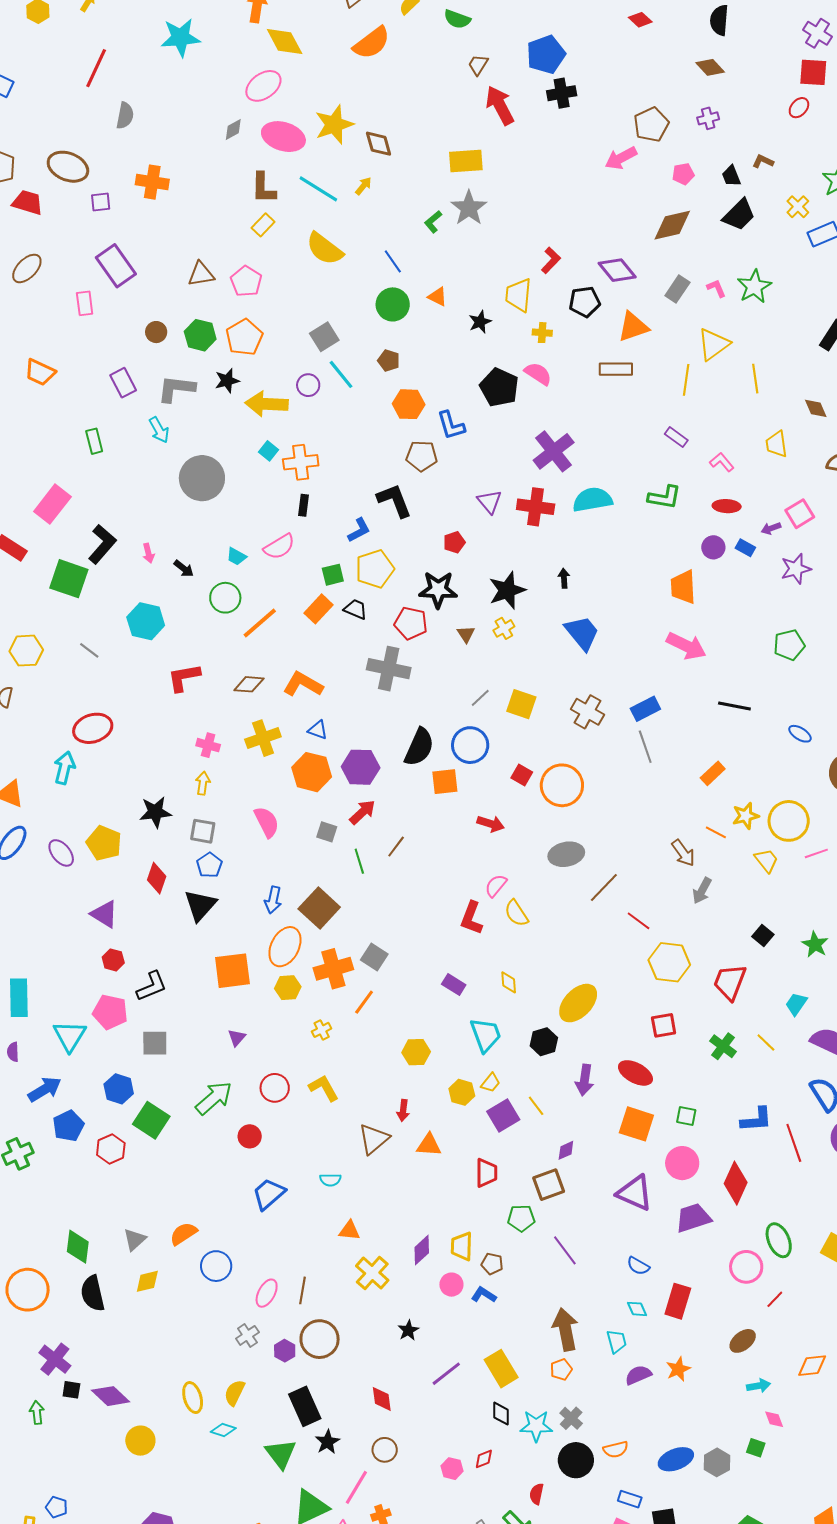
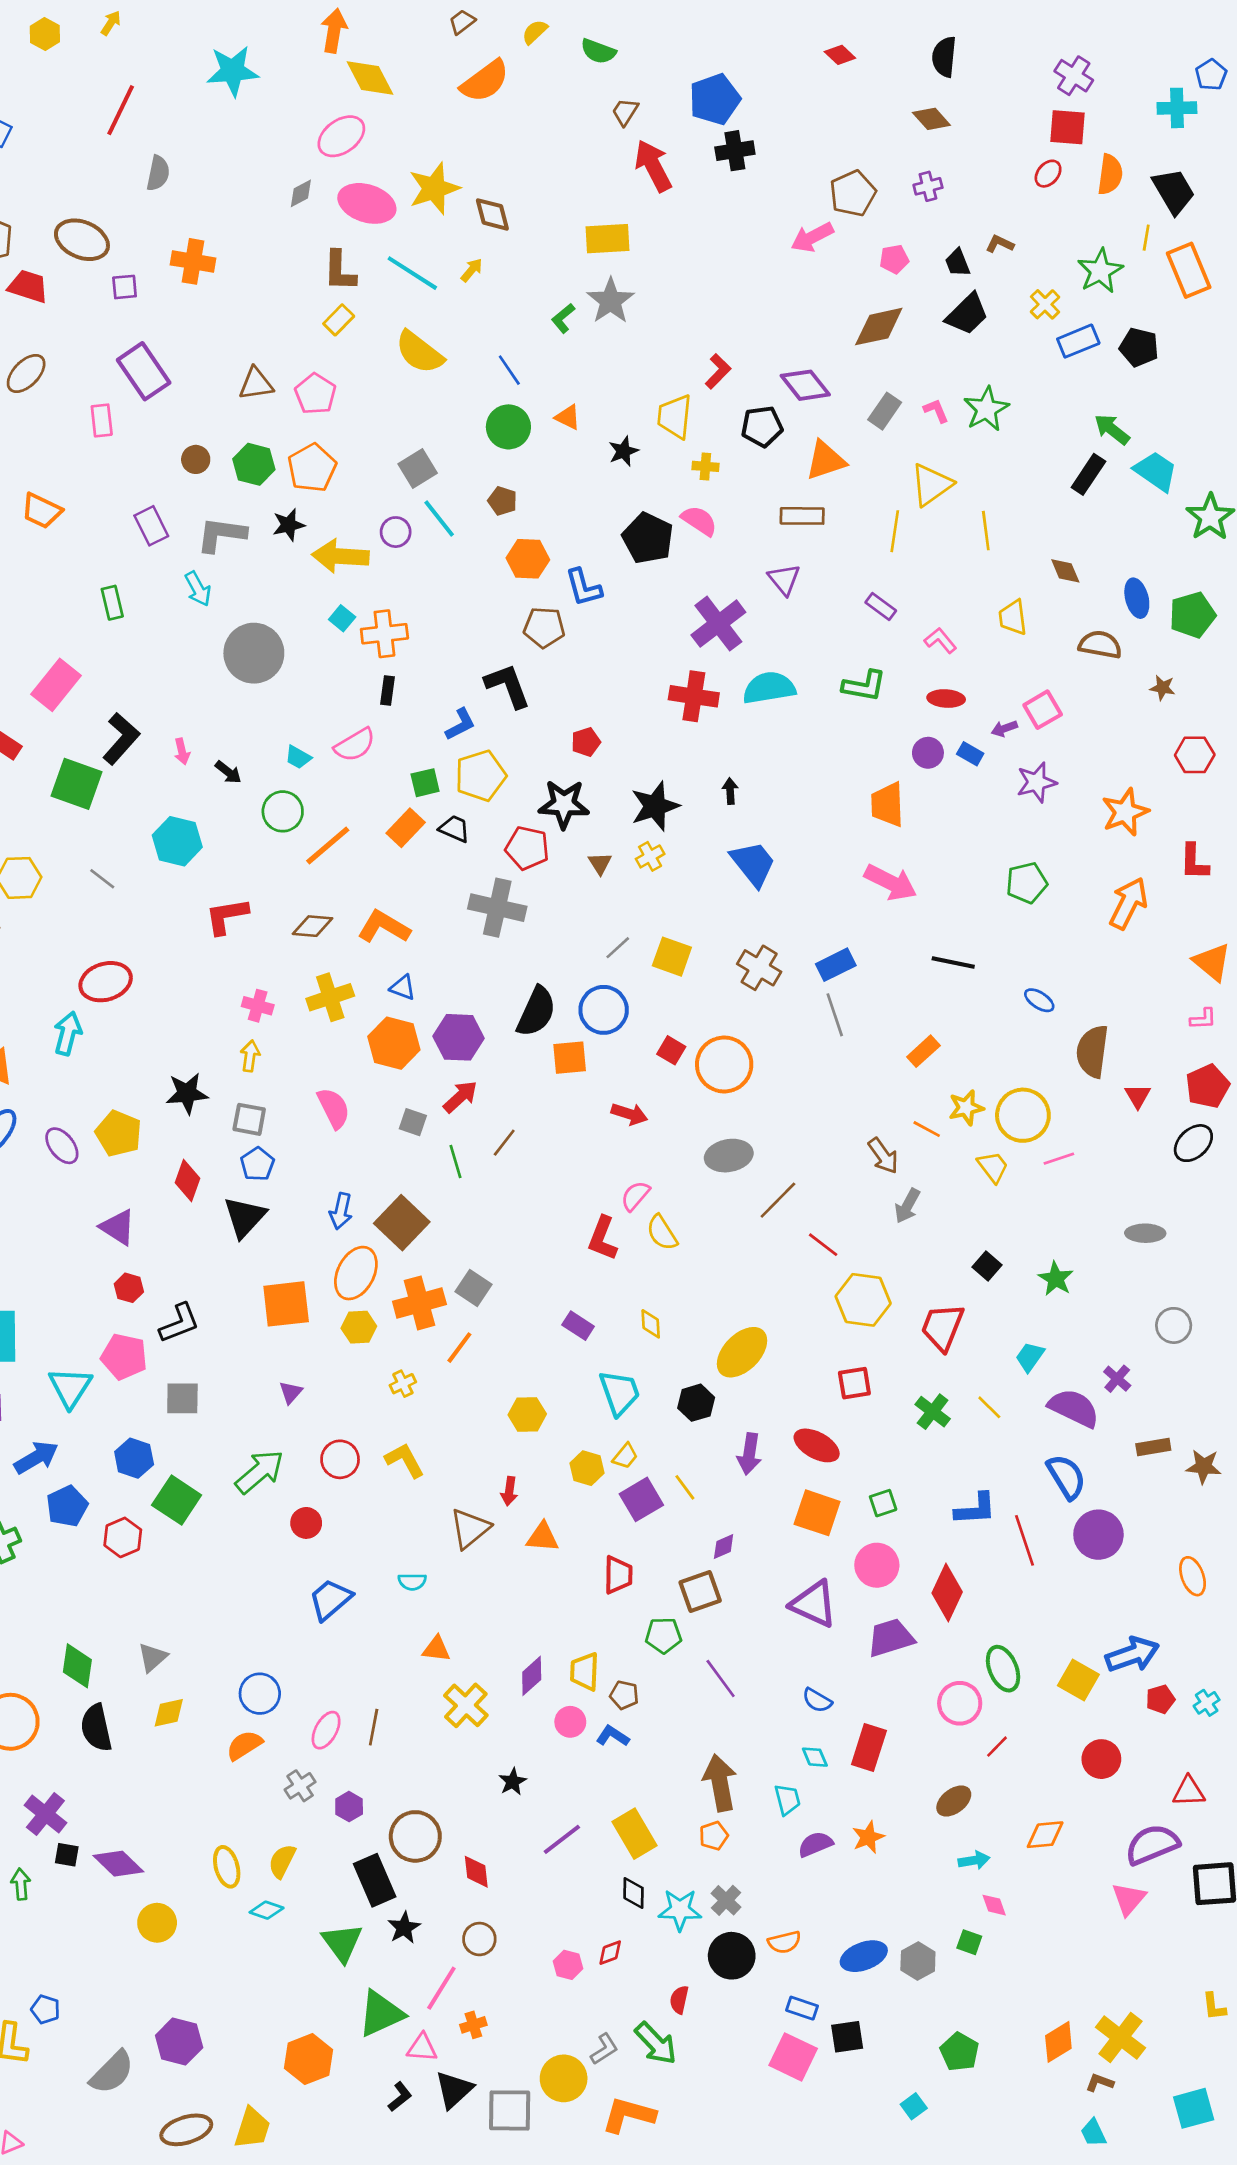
purple triangle: (489, 502) -> (784, 579), moved
green square: (686, 1116) -> (883, 1503), turned -30
orange semicircle: (183, 1234) -> (244, 1745), moved
brown circle: (320, 1339) -> (415, 1836), moved

